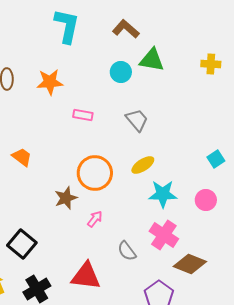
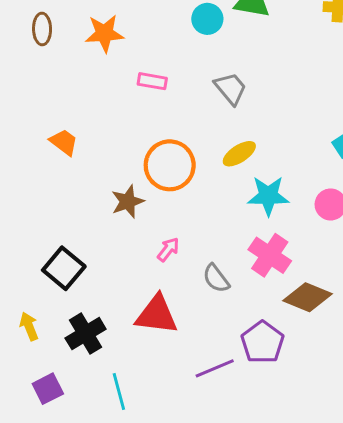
pink arrow: (95, 219) -> (168, 249), moved

